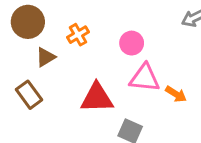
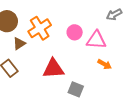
orange cross: (78, 35) -> (40, 28), size x1.6
pink triangle: (145, 78) -> (96, 40), moved

